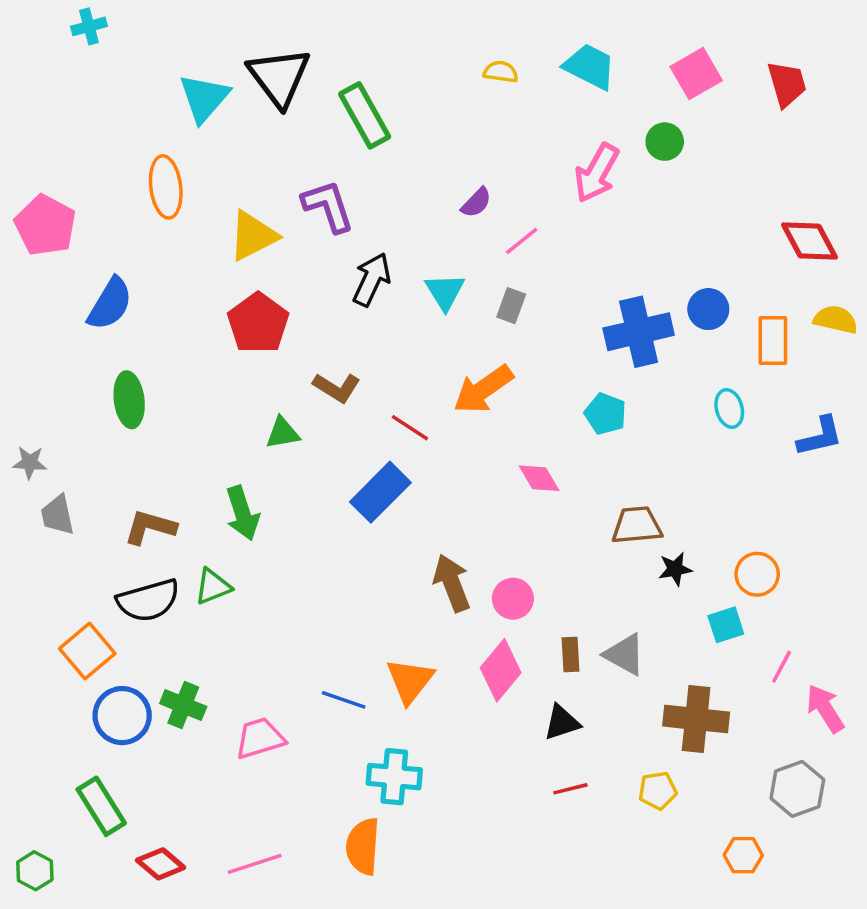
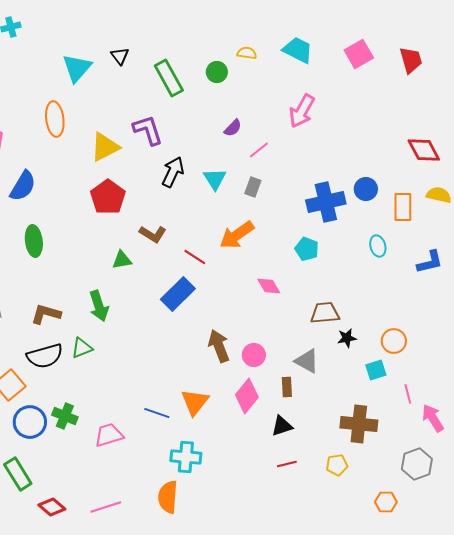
black triangle: (279, 77) -> (120, 56), size x0.5
green circle: (665, 142) -> (217, 72), moved
gray triangle: (625, 654) -> (307, 361), moved
pink line: (782, 667) -> (408, 394), turned -42

